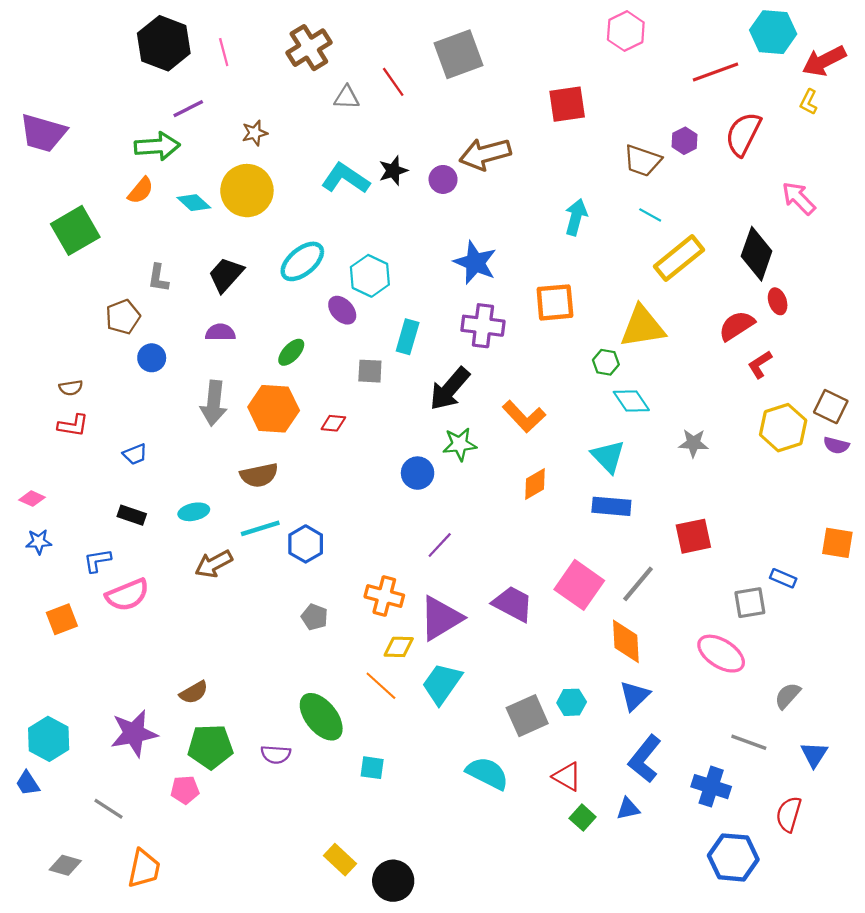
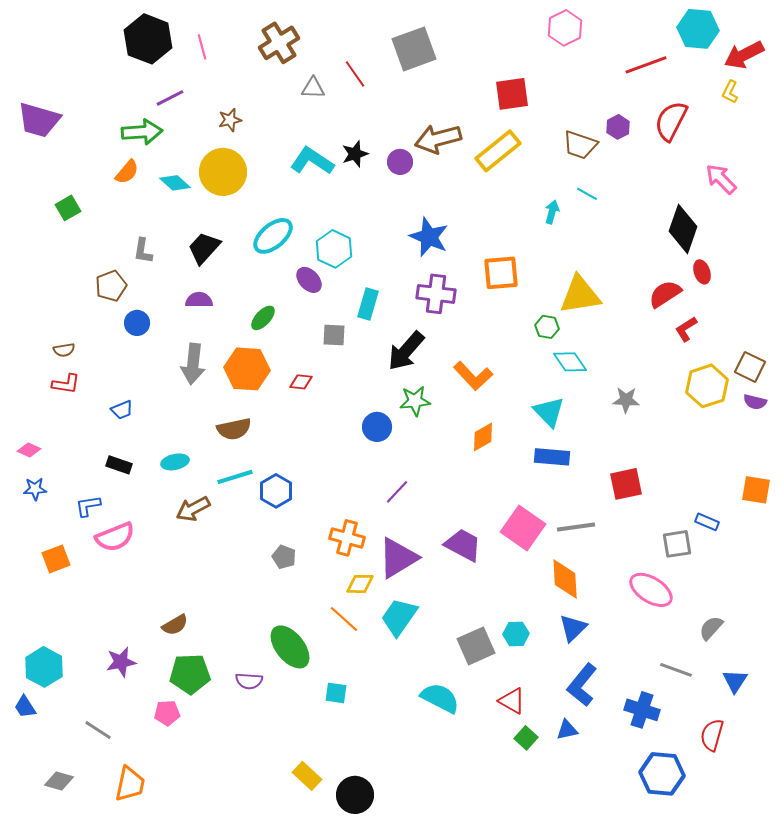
cyan arrow: (576, 217) -> (552, 212), moved, size x0.7
green square: (75, 230) -> (68, 208), size x0.6
yellow rectangle: (679, 258) -> (498, 151), moved
gray line: (638, 584) -> (576, 527), turned 42
purple star: (134, 733) -> (121, 662), size x0.7

